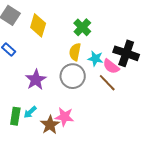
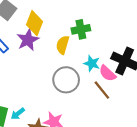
green cross: (82, 27) -> (81, 29), turned 30
yellow semicircle: (75, 52) -> (63, 45), moved
purple star: (36, 80) -> (28, 40), moved

